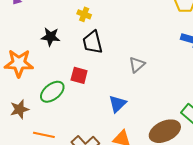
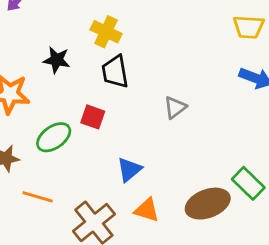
yellow cross: (84, 14) -> (106, 32), size x1.5
blue triangle: (117, 104) -> (129, 170), moved

